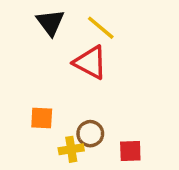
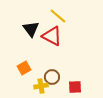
black triangle: (50, 22) -> (31, 29), moved
orange square: (42, 118) -> (24, 68), turned -32

